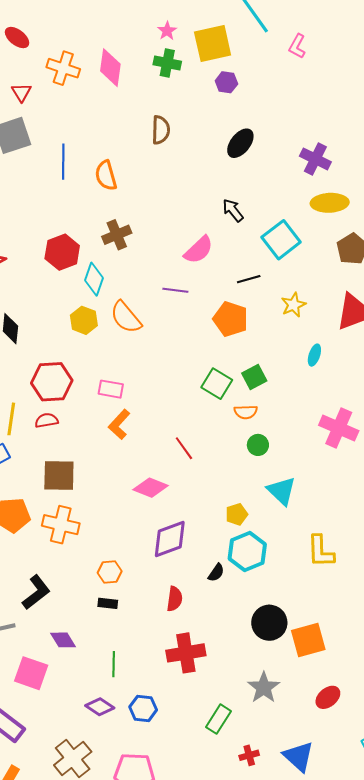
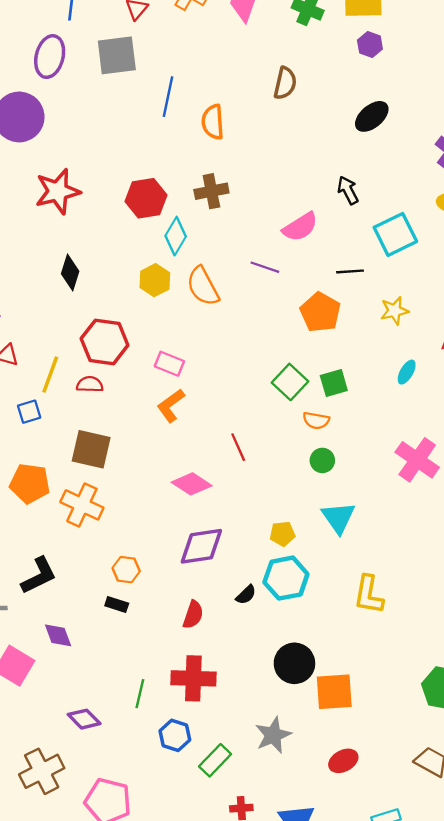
green line: (114, 664) -> (140, 694), moved
blue hexagon: (143, 708) -> (175, 735), moved

